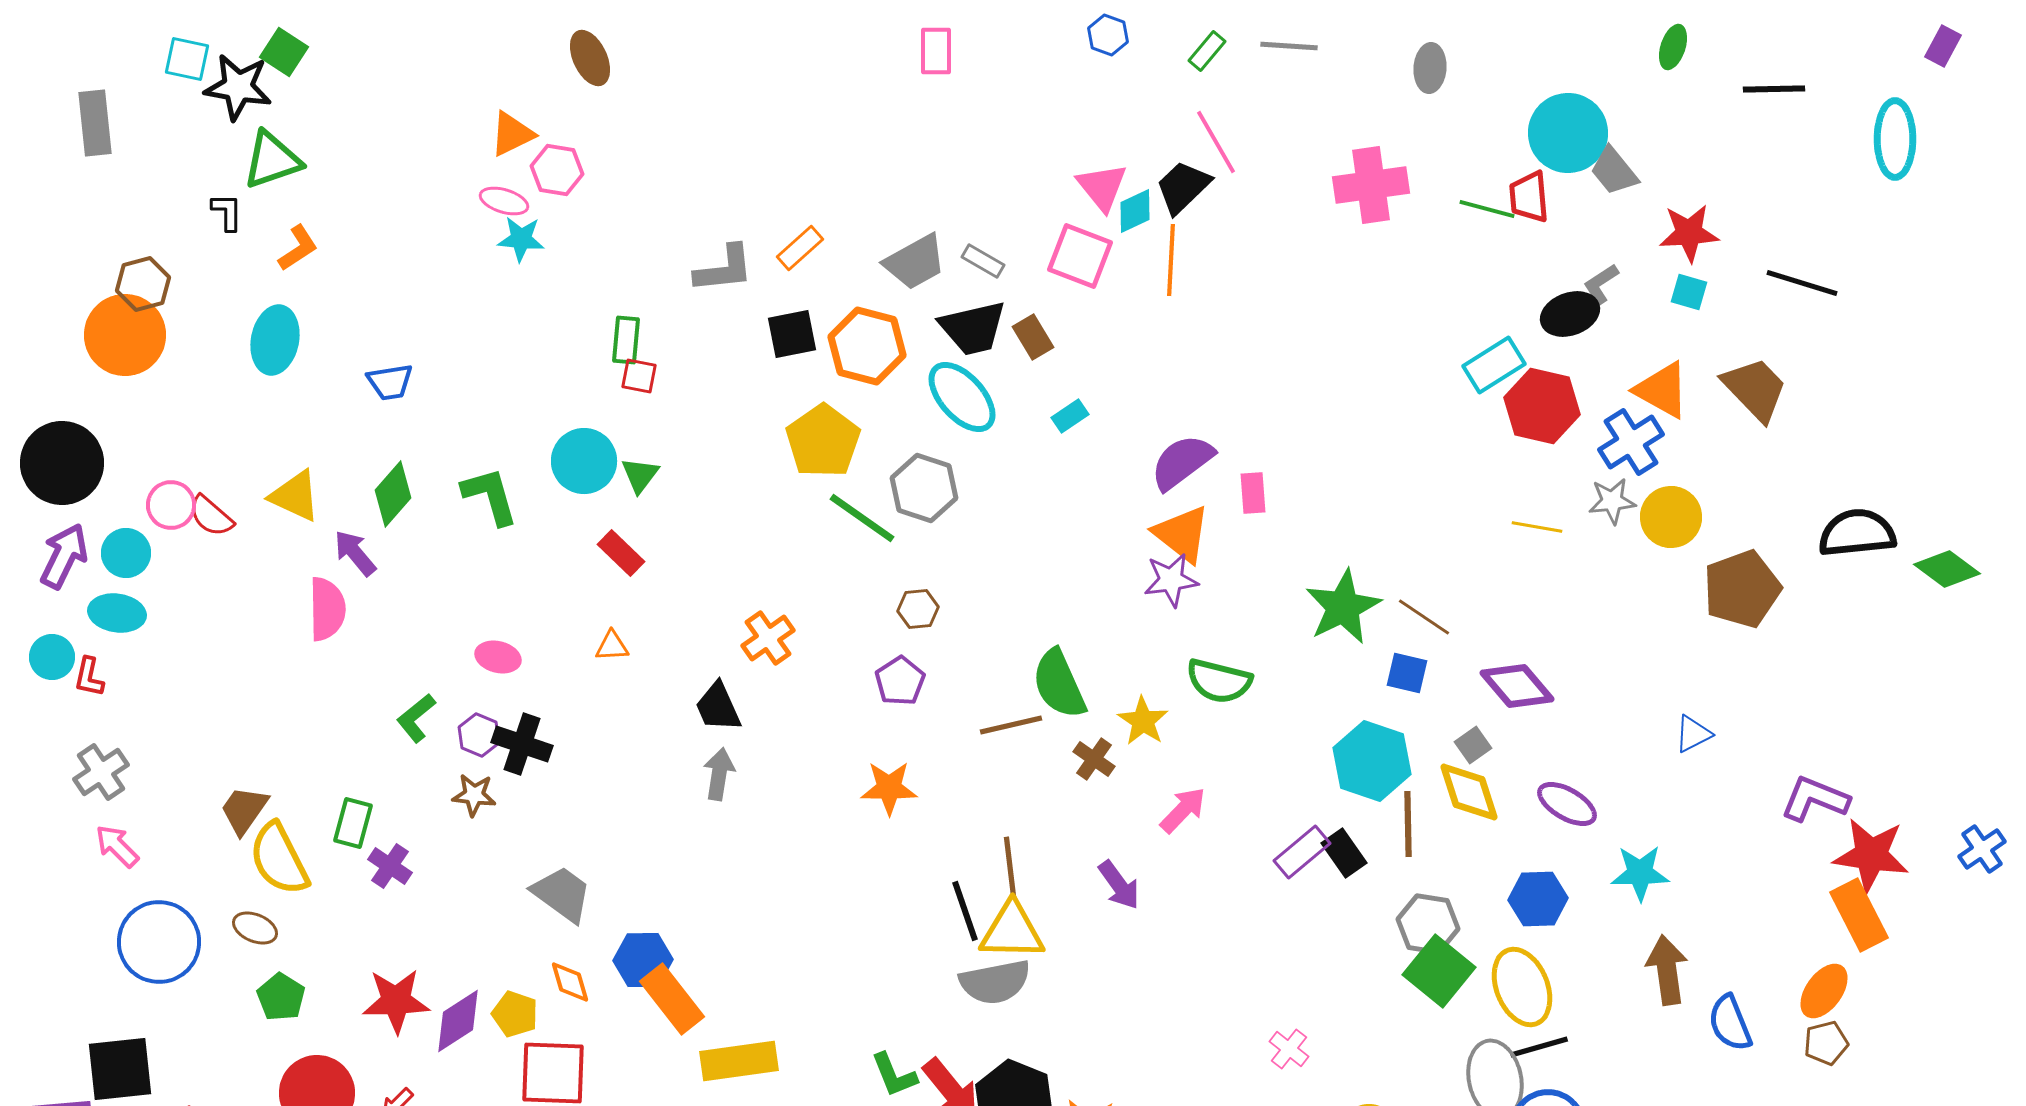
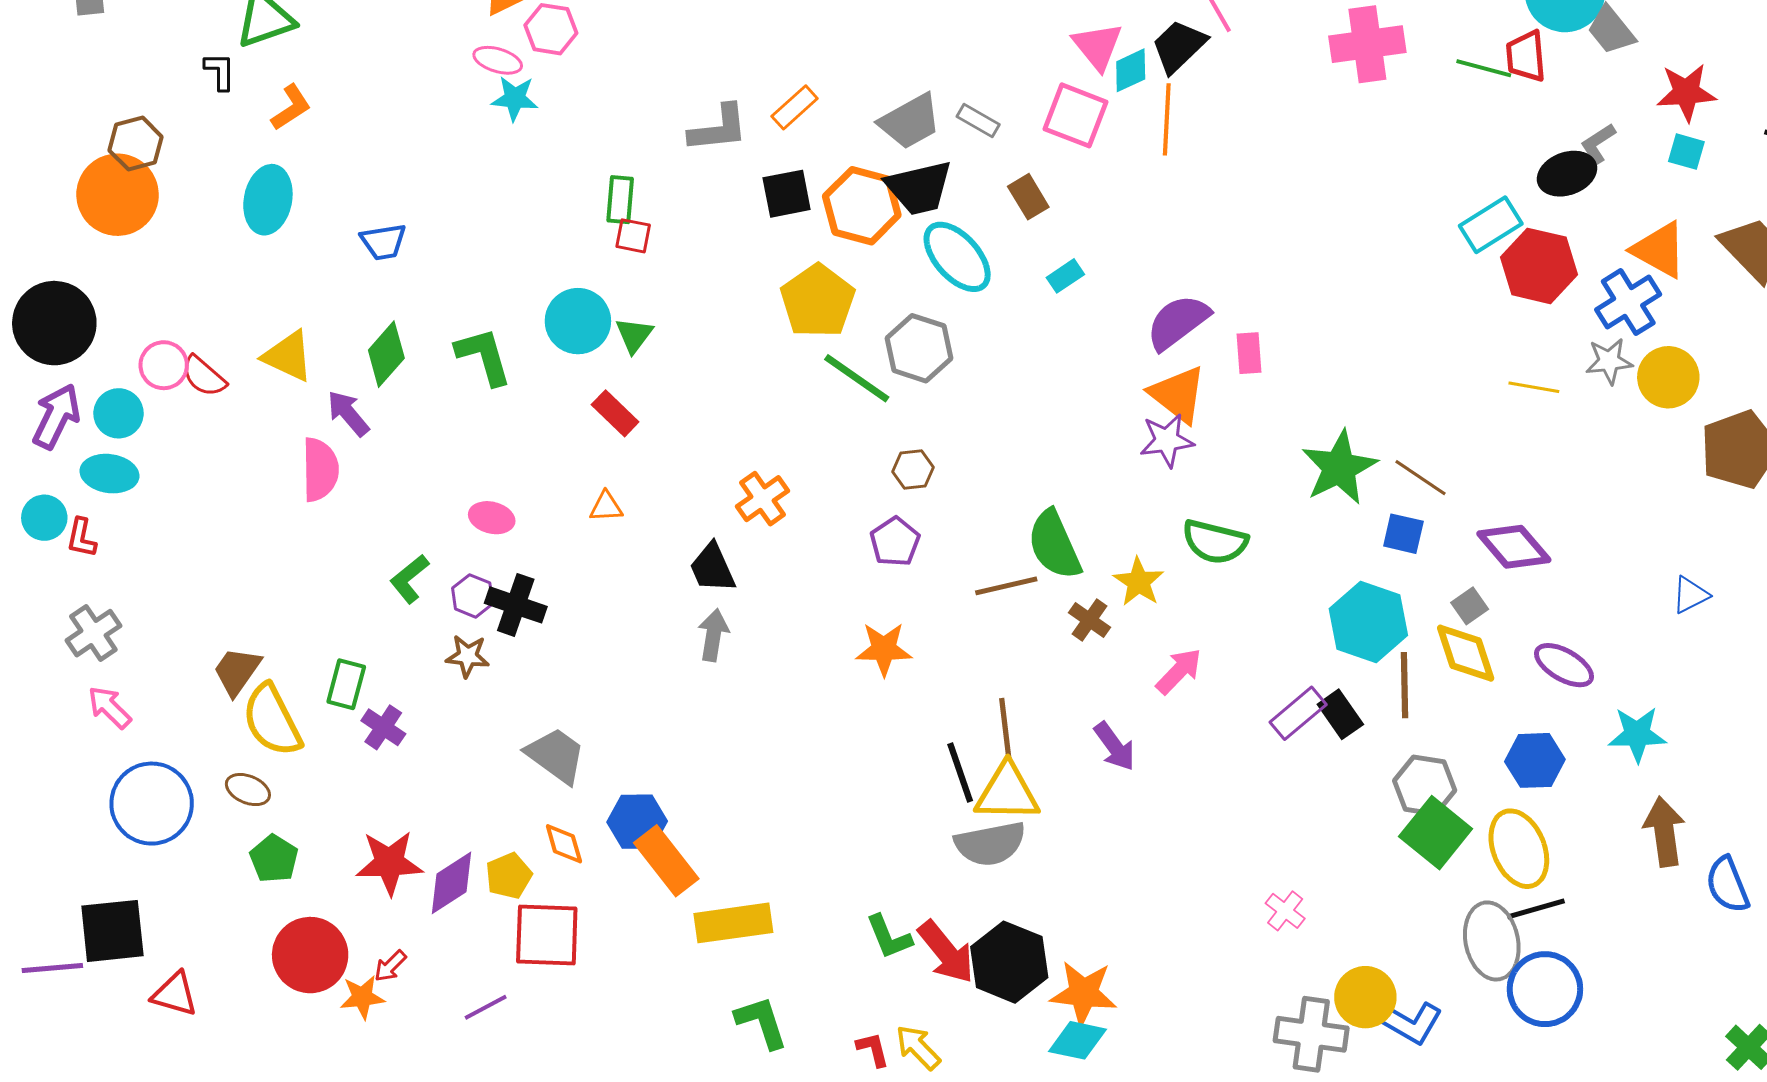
black trapezoid: (973, 328) -> (919, 188), moved
yellow pentagon: (515, 1014) -> (509, 876), turned 30

